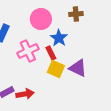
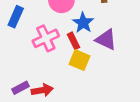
purple triangle: (78, 68) -> (106, 40), moved

